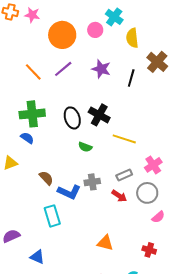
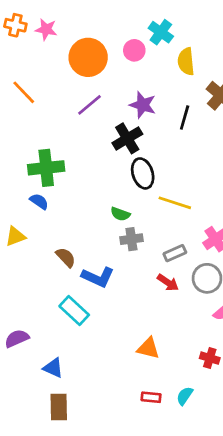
orange line: (33, 72) -> (24, 92), moved
black cross: (99, 115) -> (127, 138), moved, turned 30
black ellipse: (72, 118) -> (143, 173), moved
gray cross: (92, 182) -> (131, 239), moved
cyan rectangle: (52, 216) -> (74, 311), turned -30

